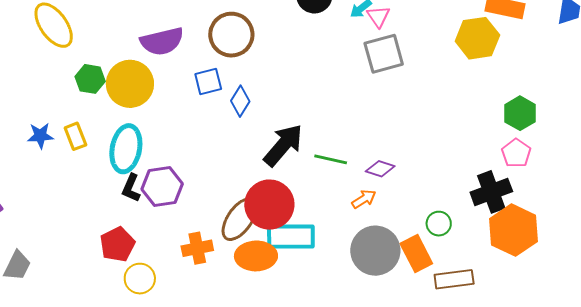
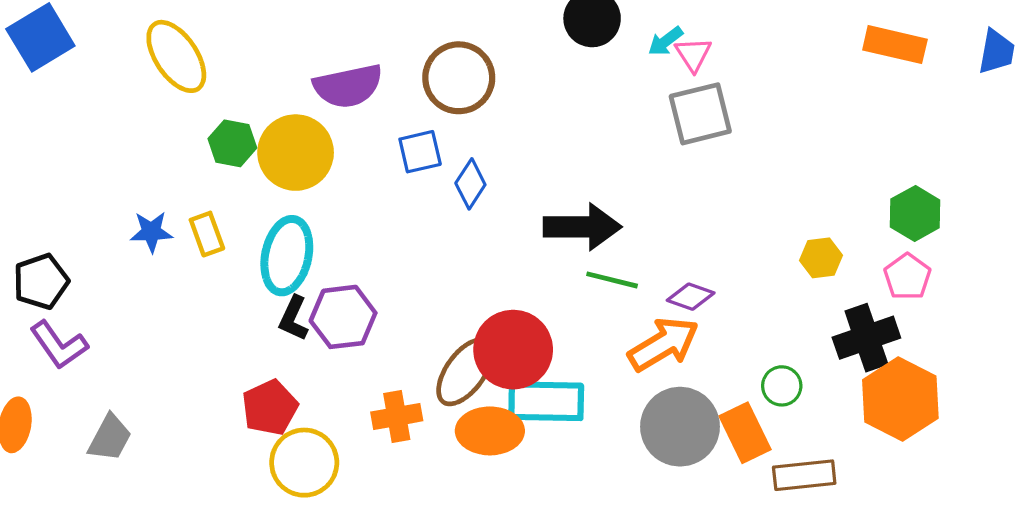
yellow hexagon: (477, 38) -> (821, 258), moved, size x0.6
black arrow: (283, 145) -> (582, 227), moved, turned 48
orange arrow: (364, 199) -> (663, 344), size x1.8
yellow circle: (140, 279) -> (304, 463), size x1.4

